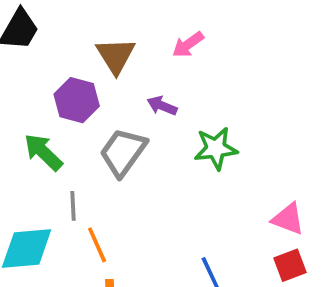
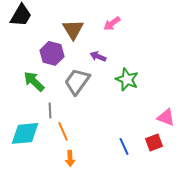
green star: (216, 148) -> (127, 79), turned 30
red square: (290, 265) -> (154, 142), moved

